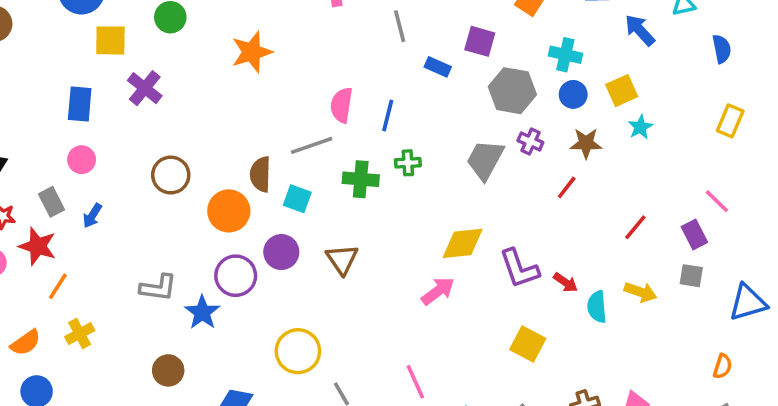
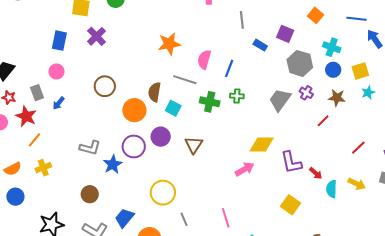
orange star: (252, 52) -> (169, 44), moved
gray line: (312, 145) -> (185, 80), turned 30

